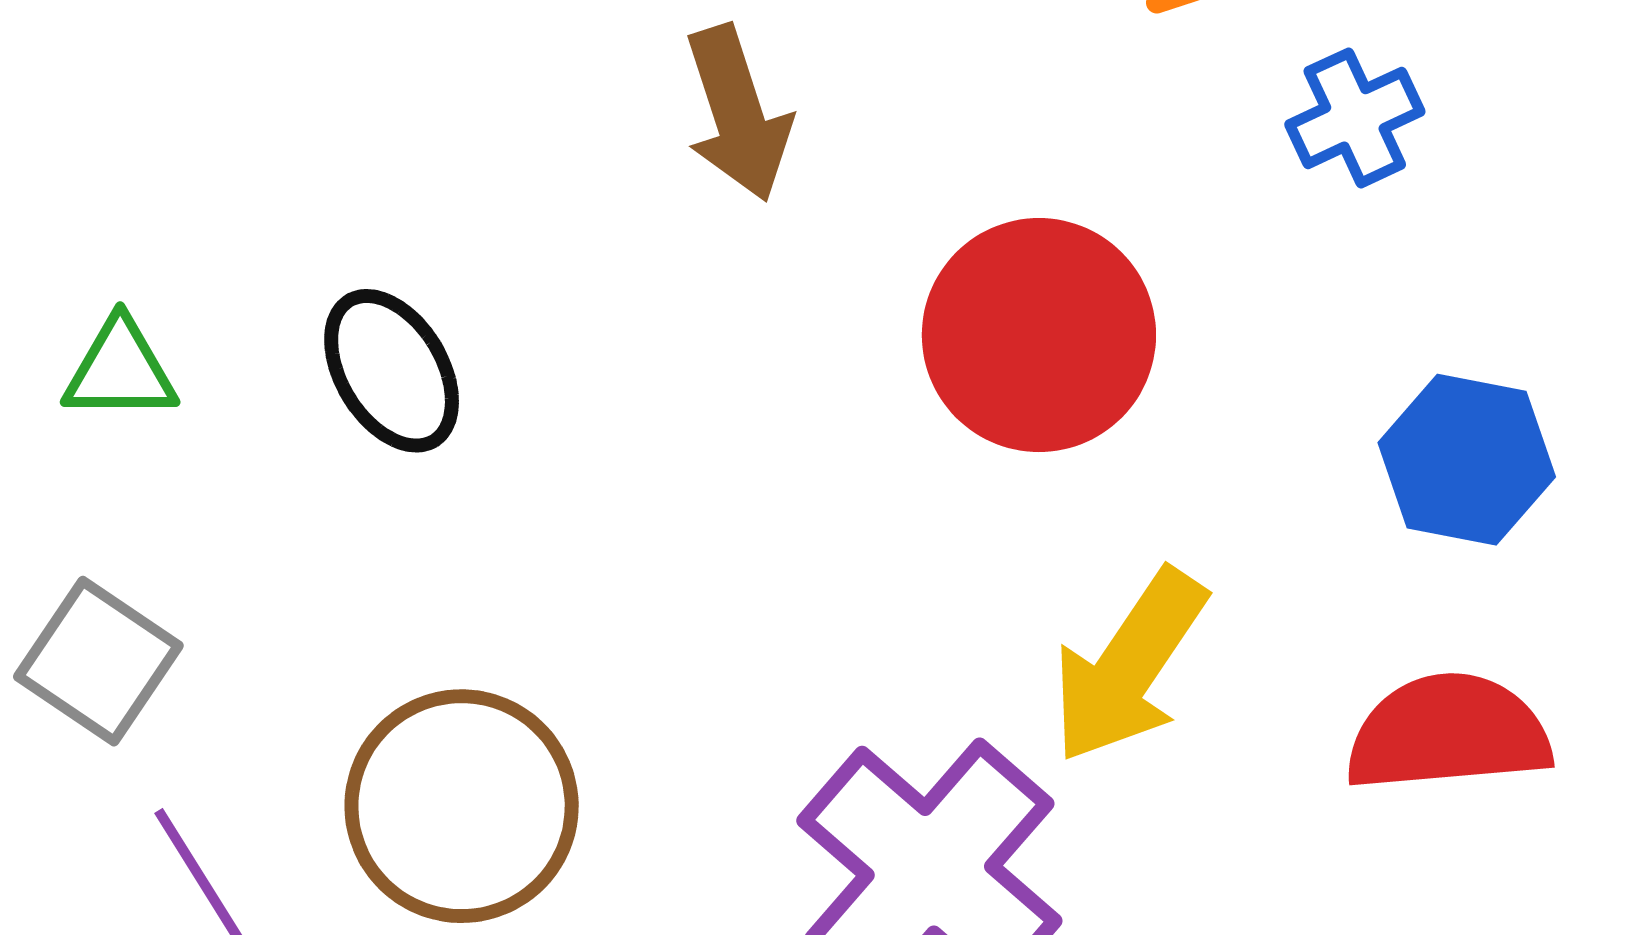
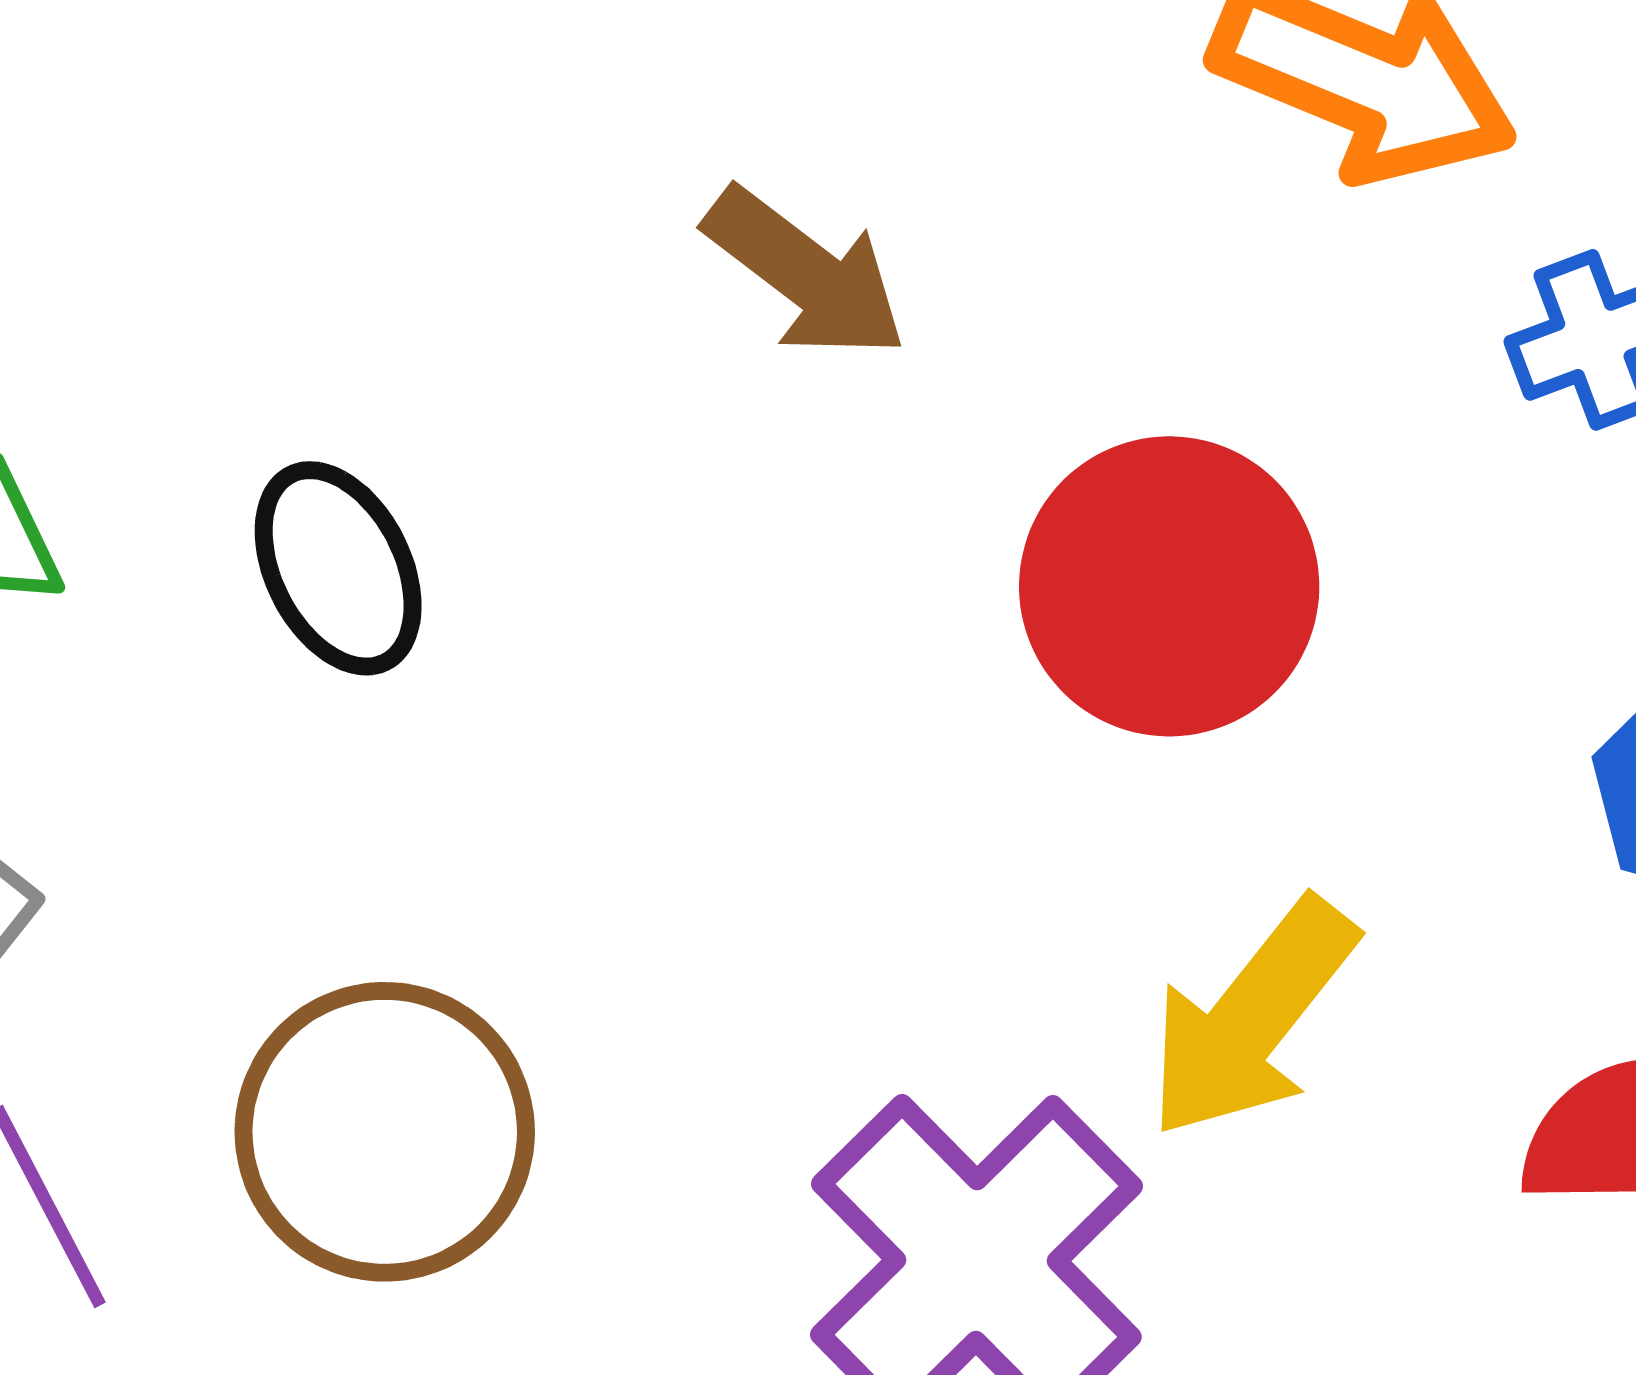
brown arrow: (738, 113) -> (806, 273), turned -39

